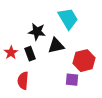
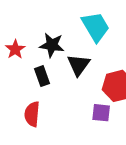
black triangle: (56, 46) -> (79, 65), turned -42
red star: (11, 53) -> (15, 49), moved

